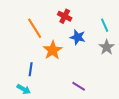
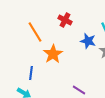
blue star: (78, 37) -> (88, 41), moved

